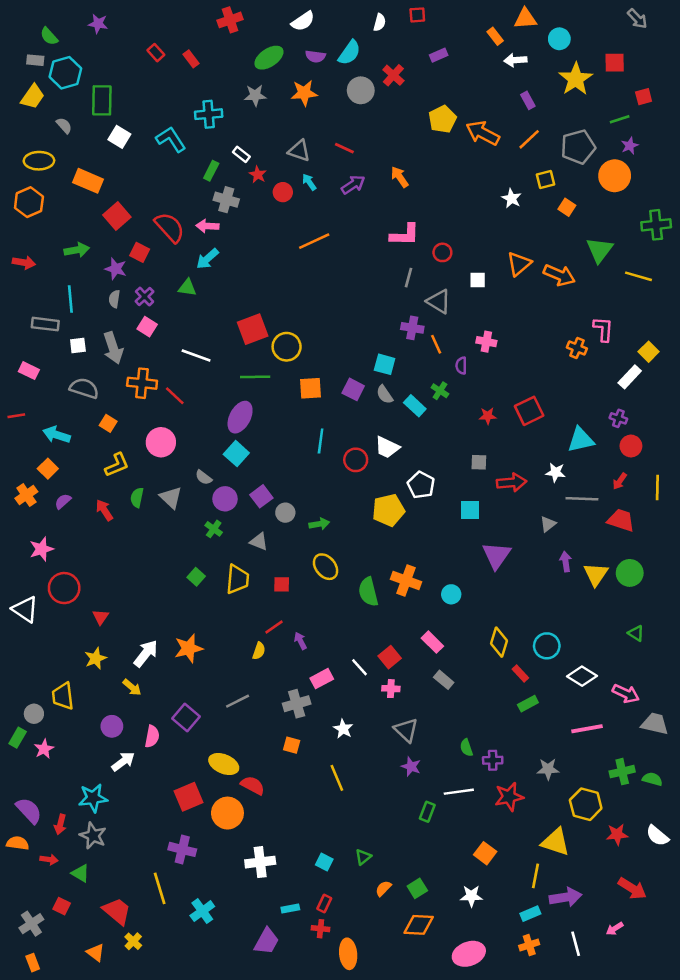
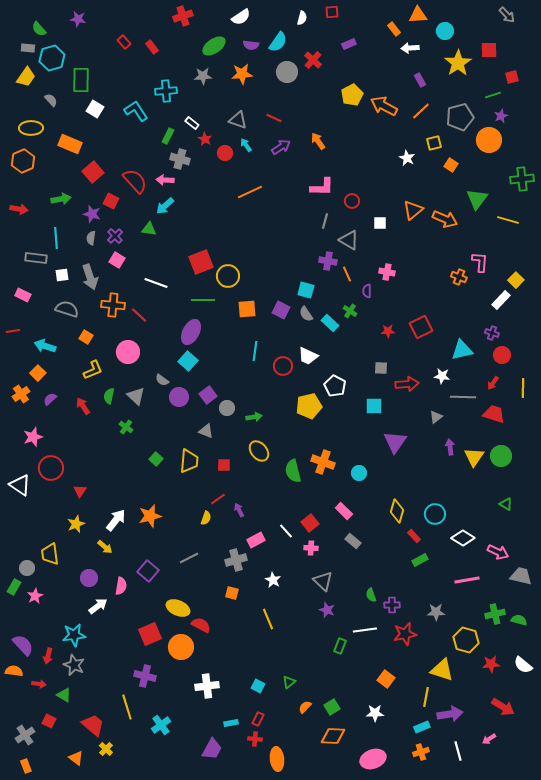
green cross: (214, 529) -> (126, 427), moved

